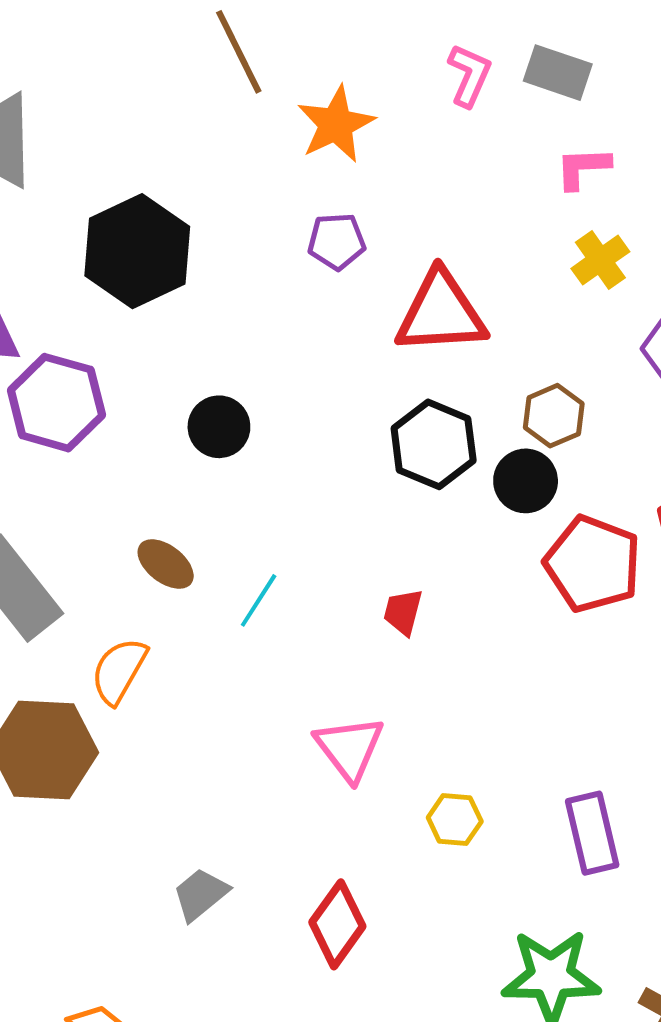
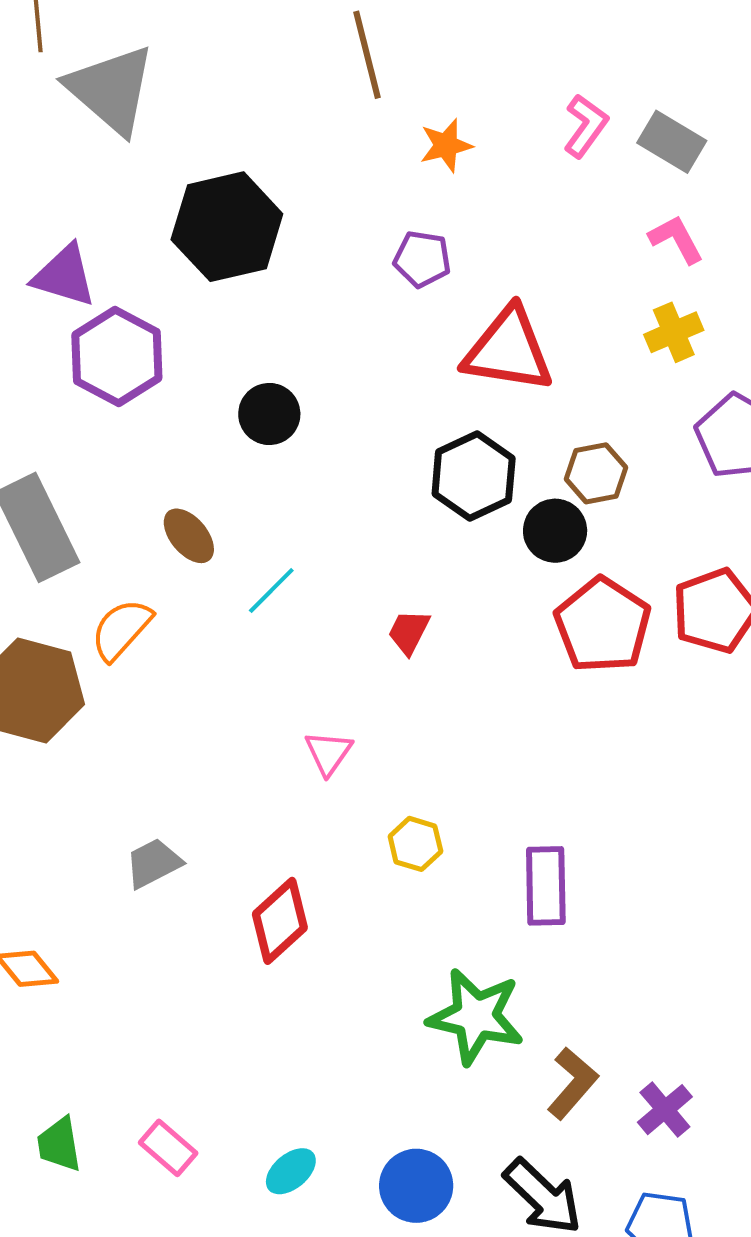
orange star: (336, 124) -> (446, 145), size x0.7
pink L-shape: (583, 168) -> (676, 239), turned 52
pink triangle: (349, 748) -> (328, 753), size x0.7

